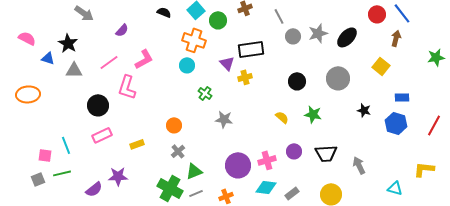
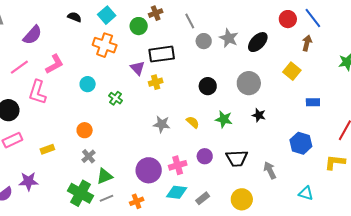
green circle: (218, 20) -> (139, 26), moved
purple semicircle: (122, 30) -> (32, 35), size x1.5
gray star: (318, 33) -> (229, 38), turned -30
cyan circle: (187, 65) -> (88, 84), moved
black star: (364, 110) -> (259, 115), moved
gray star: (224, 119) -> (162, 124), moved
blue hexagon: (396, 123) -> (301, 143), moved
yellow L-shape: (424, 169) -> (335, 162), moved

